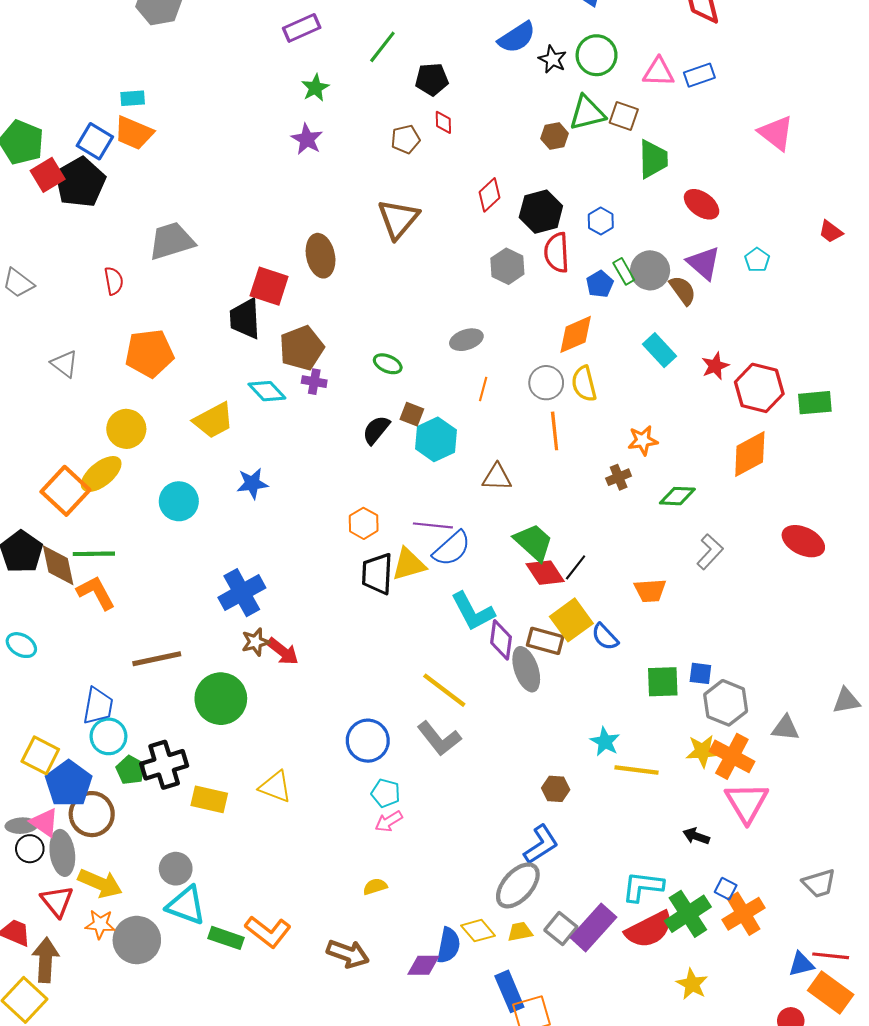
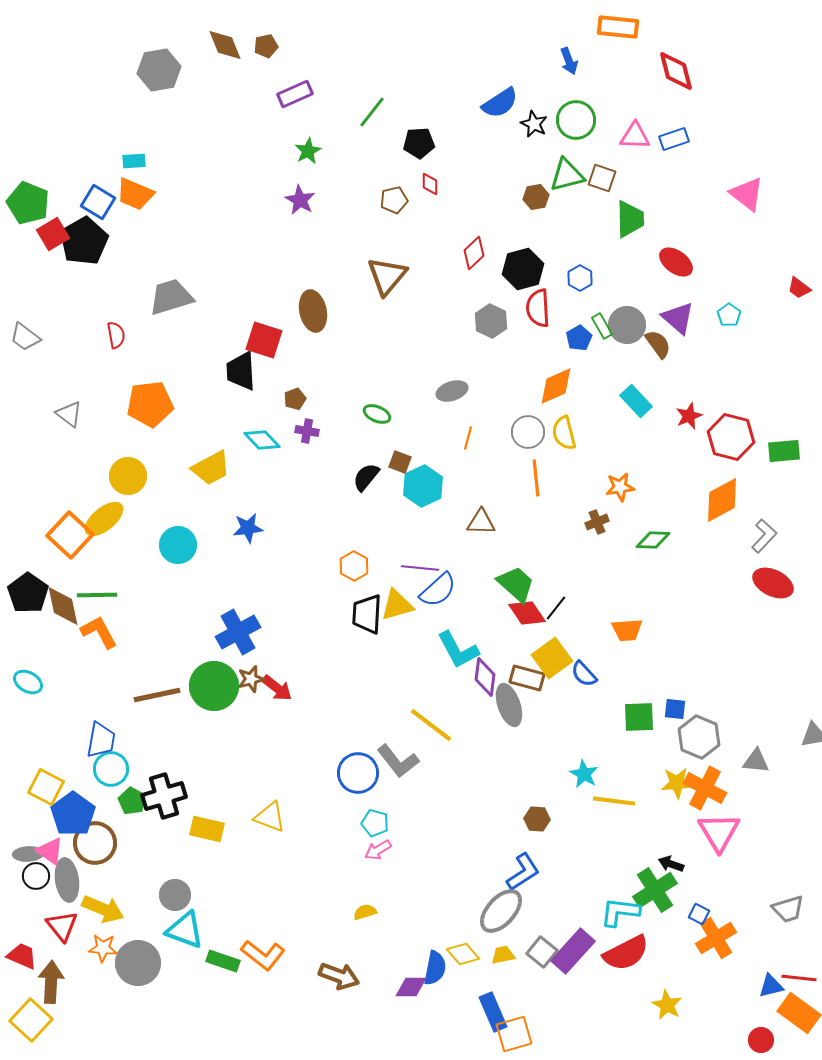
brown pentagon: (302, 348) -> (295, 399), size x0.5
gray L-shape: (710, 552) -> (764, 536), moved
green circle: (221, 699) -> (214, 686), moved
gray L-shape: (439, 739) -> (398, 761), moved
green cross: (688, 914) -> (655, 890), moved

